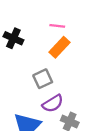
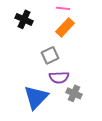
purple semicircle: (53, 103) -> (59, 77), turned 30

